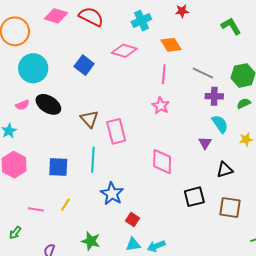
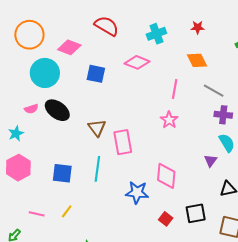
pink diamond: (56, 16) -> (69, 47), moved
orange diamond: (171, 45) -> (197, 60), moved
blue square: (84, 65) -> (96, 74), turned -30
blue star: (112, 194) -> (137, 192), moved, turned -30
red square: (133, 219) -> (166, 219), moved

